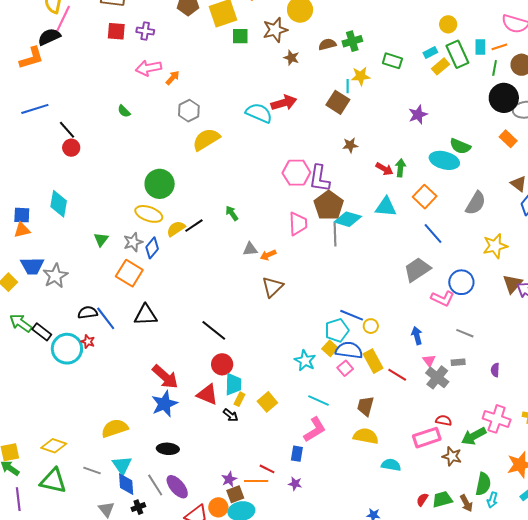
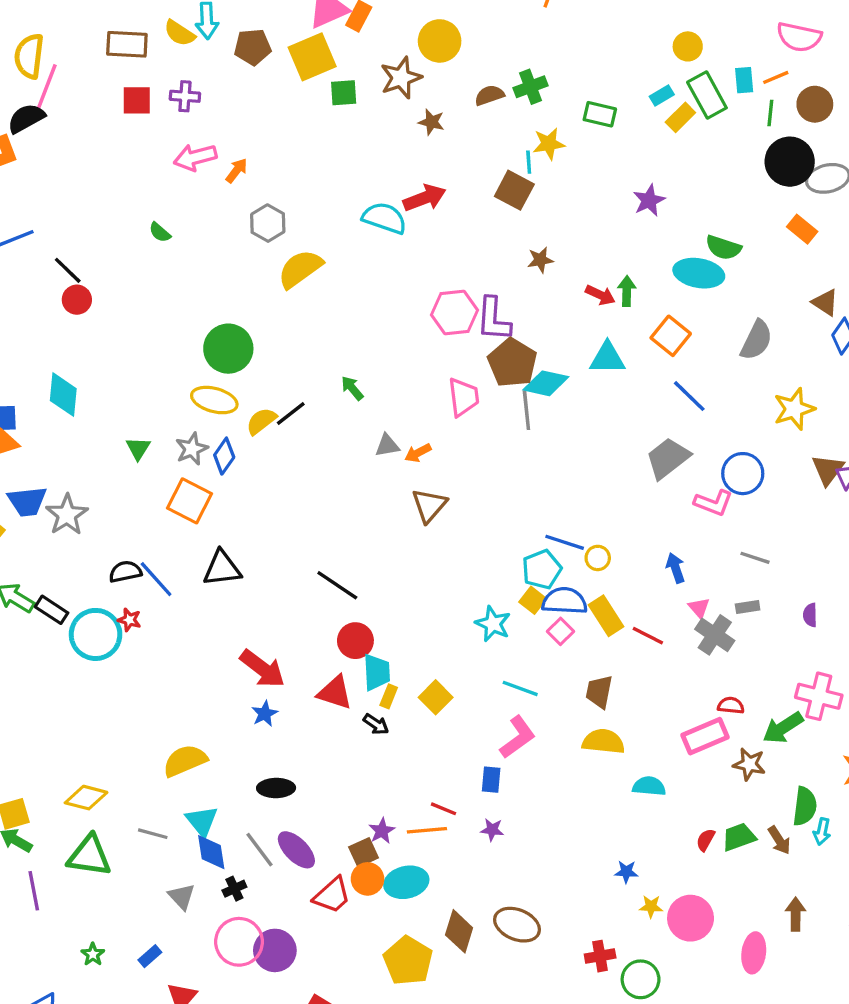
blue star: (164, 404) -> (265, 714), size x0.6
brown square: (235, 494) -> (364, 852), moved

